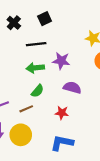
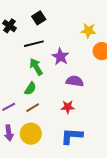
purple star: (61, 61) -> (60, 57), turned 30
green arrow: (35, 68) -> (36, 67), turned 72
green semicircle: (37, 91) -> (30, 89), moved

